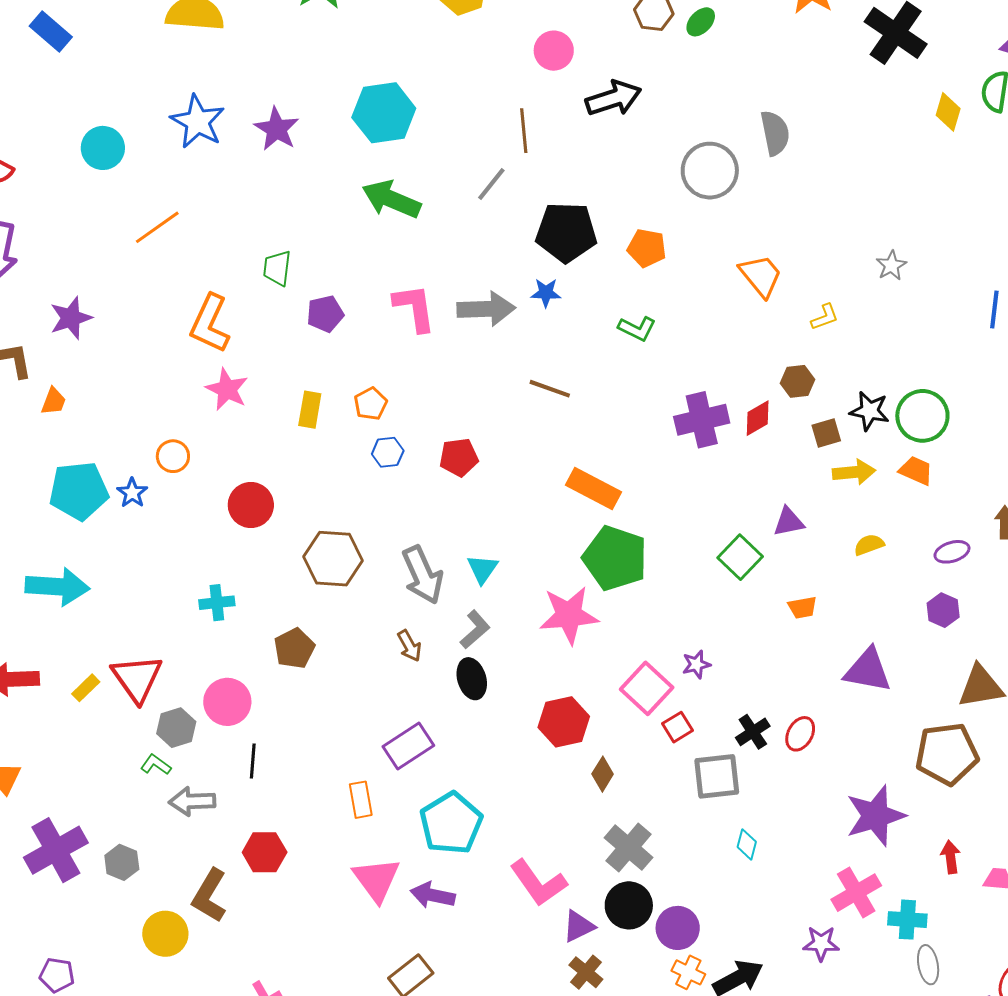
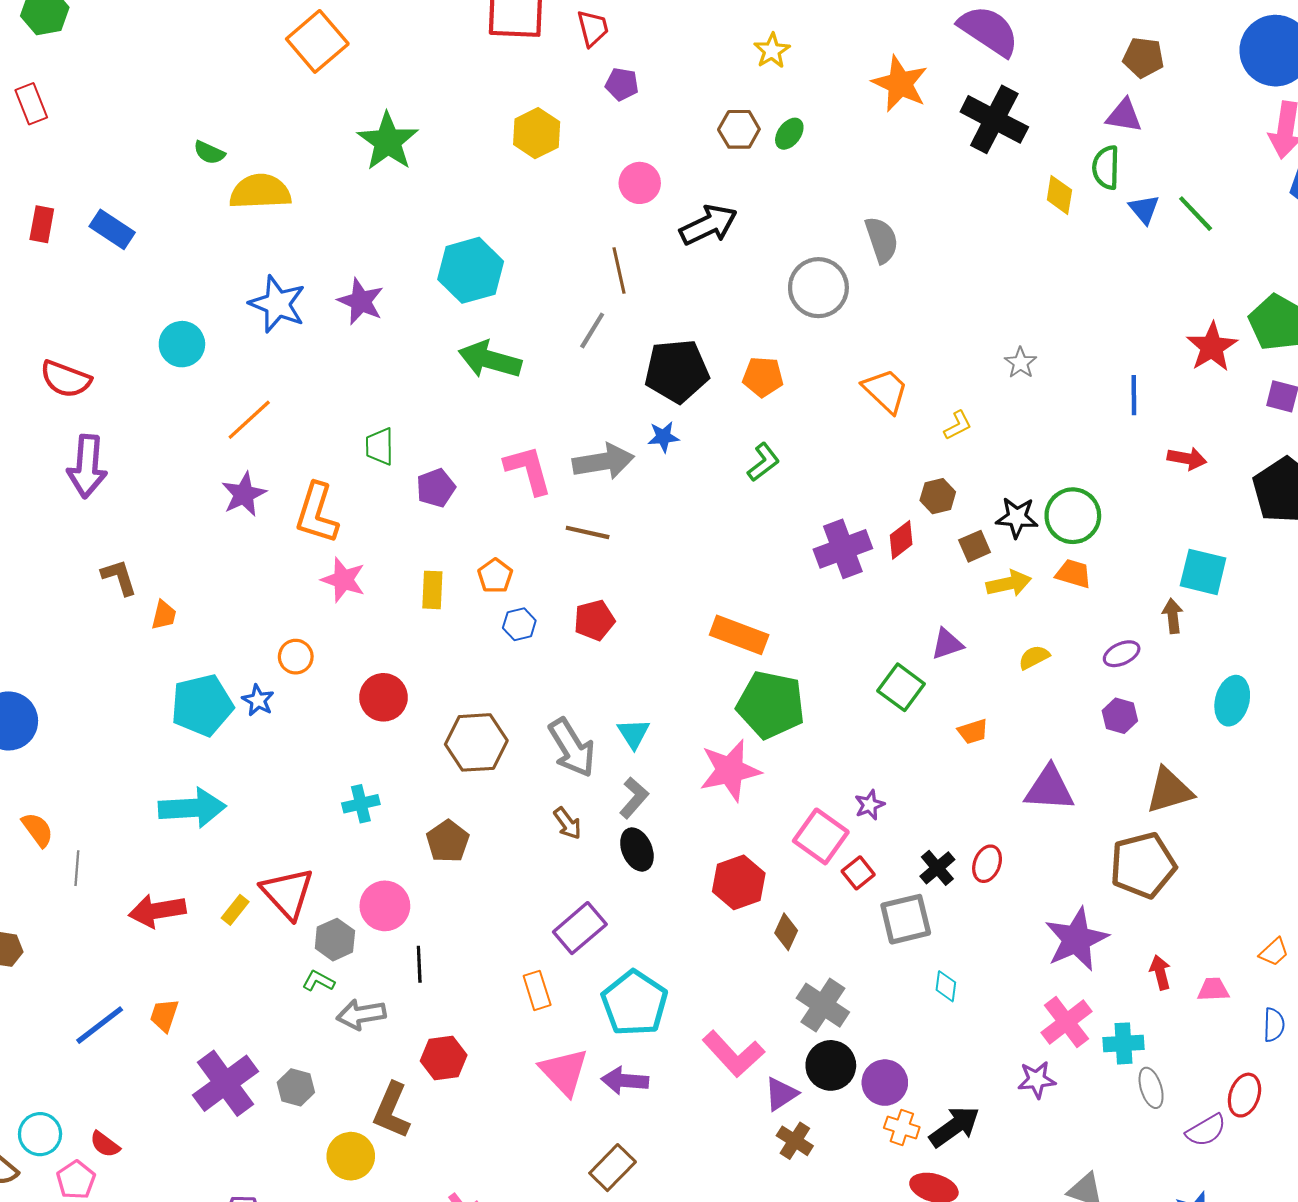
purple star: (71, 318) -> (244, 494), moved
green L-shape: (637, 329) -> (763, 462), turned -57
brown line: (550, 389) -> (588, 532), moved

